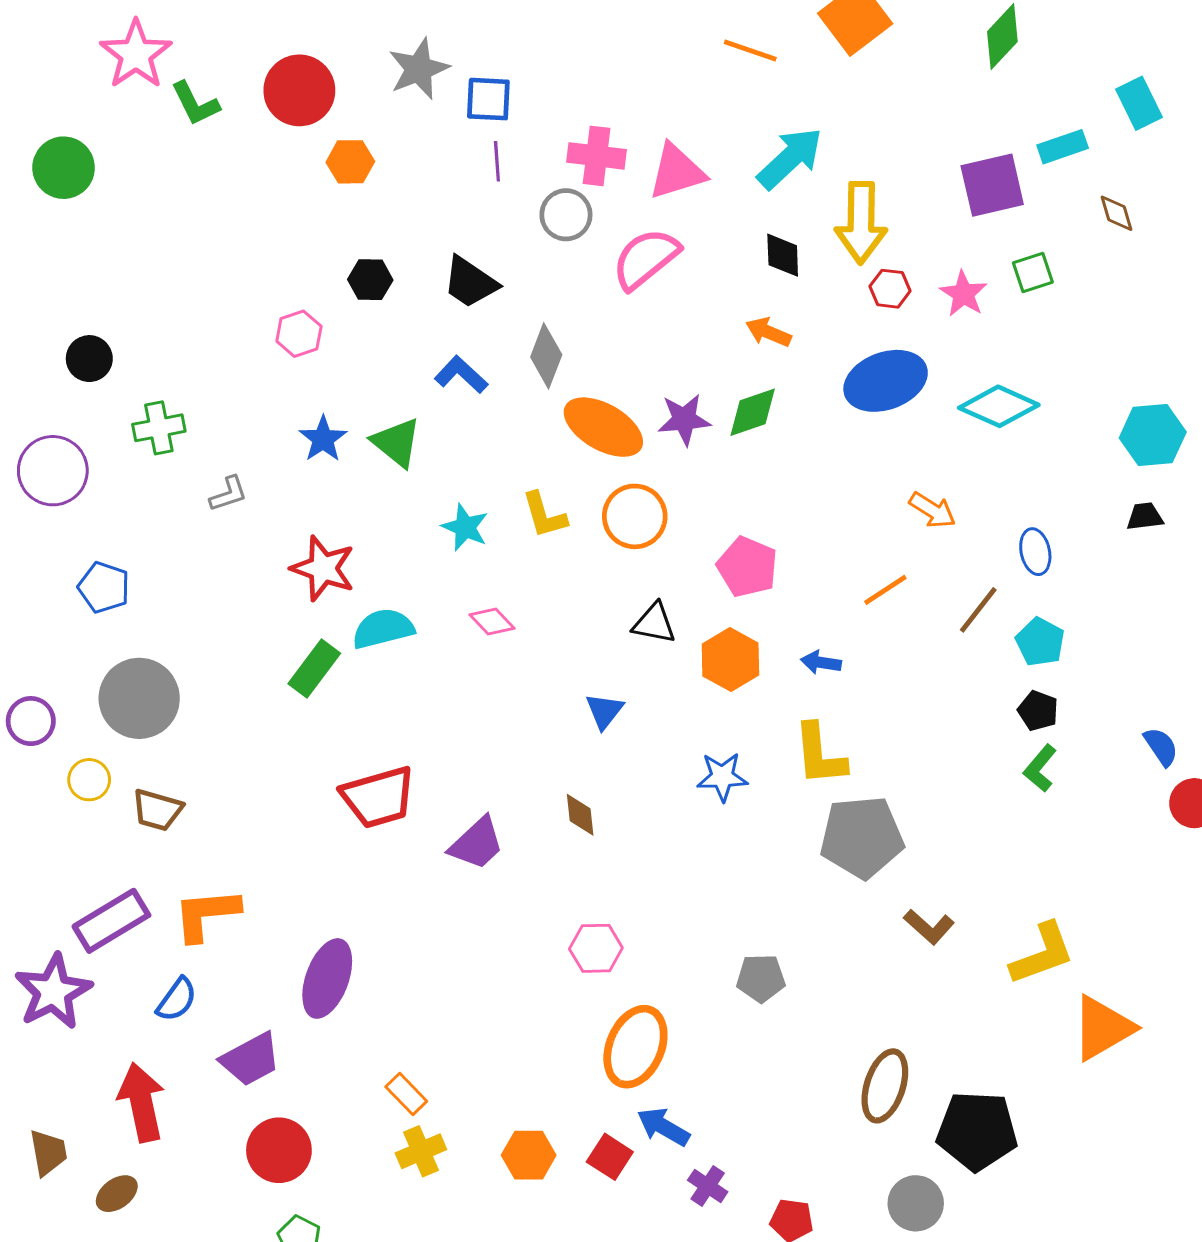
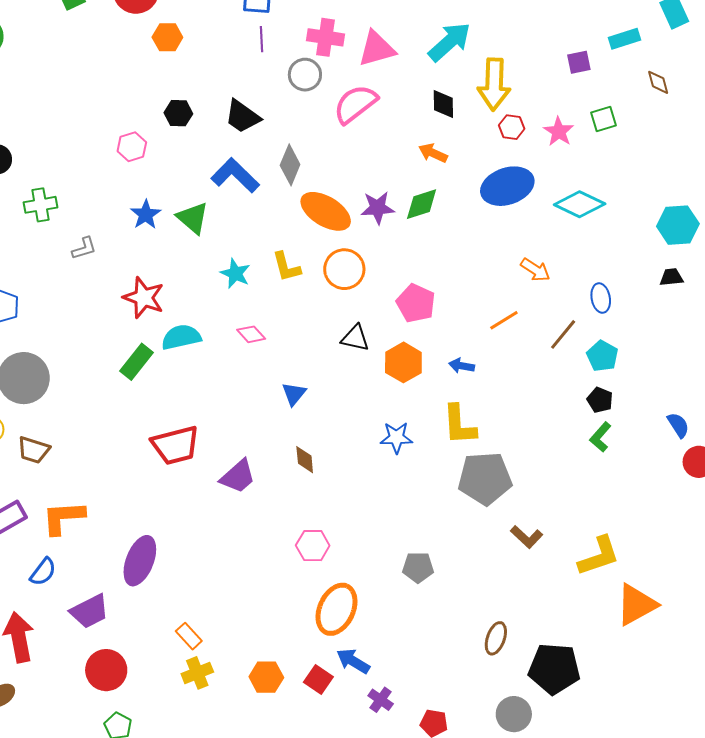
purple square: (992, 185) -> (579, 62), size x0.6
blue L-shape: (461, 375) -> (235, 175), size x1.4
blue triangle: (604, 711) -> (294, 394), moved
brown ellipse: (885, 1086) -> (496, 638), size x0.7

